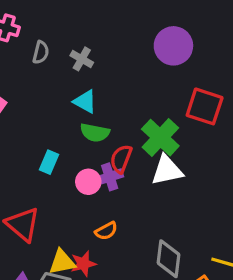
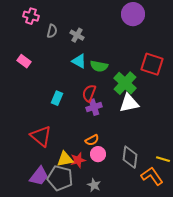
purple circle: (173, 46) -> (133, 14), moved
green semicircle: (95, 133) -> (99, 66), moved
red semicircle: (121, 159) -> (89, 93), moved
pink circle: (88, 182) -> (98, 154), moved

